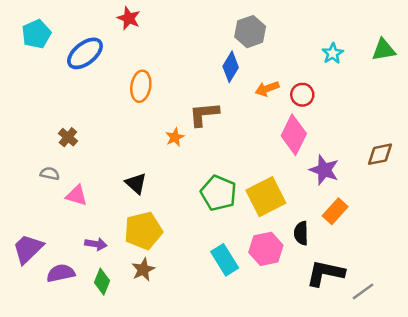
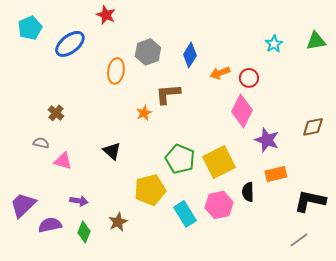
gray hexagon: (250, 32) -> (148, 52), moved
orange rectangle: (335, 211) -> (276, 174), turned 35
yellow pentagon: (143, 231) -> (150, 190), moved
black L-shape: (325, 273) -> (310, 201), moved

